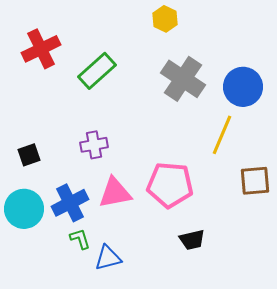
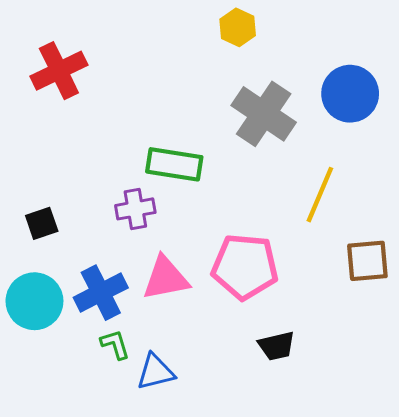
green rectangle: (97, 71) -> (174, 164), moved, turned 51
blue circle: (243, 87) -> (350, 94), moved

